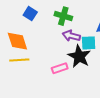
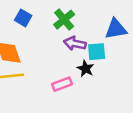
green cross: (63, 16) -> (64, 20), turned 36
black star: (79, 56) -> (86, 69), size x0.6

